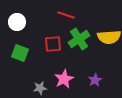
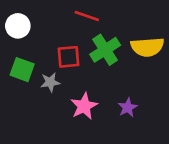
gray star: (40, 88) -> (50, 82), moved

